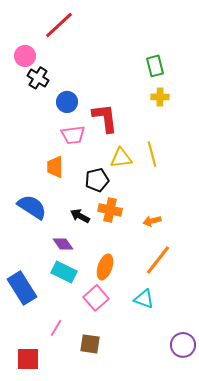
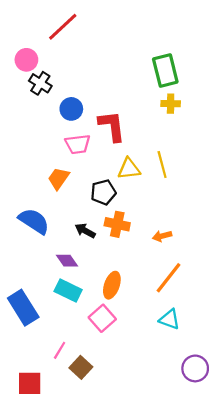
green rectangle: (155, 66) -> (165, 70), size x1.4
orange trapezoid: (55, 167) -> (58, 178), turned 35
cyan triangle: (144, 299) -> (170, 319), moved
brown square: (90, 344) -> (81, 367), moved, turned 35

